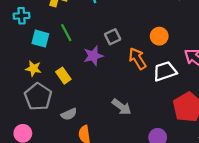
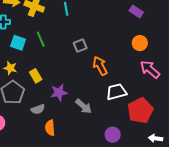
orange circle: (159, 36) -> (140, 43), moved
purple star: (93, 56) -> (59, 92), moved
white trapezoid: (165, 71) -> (116, 92), moved

